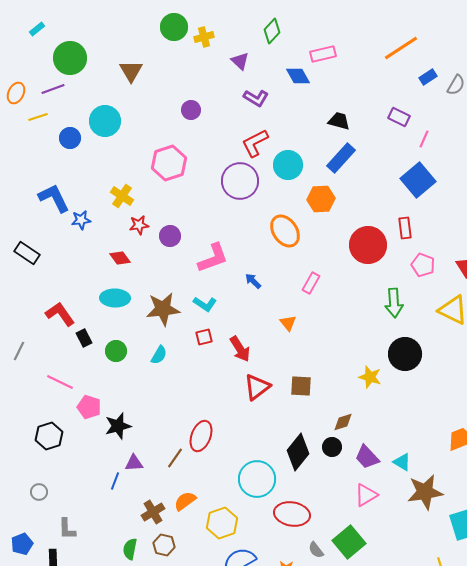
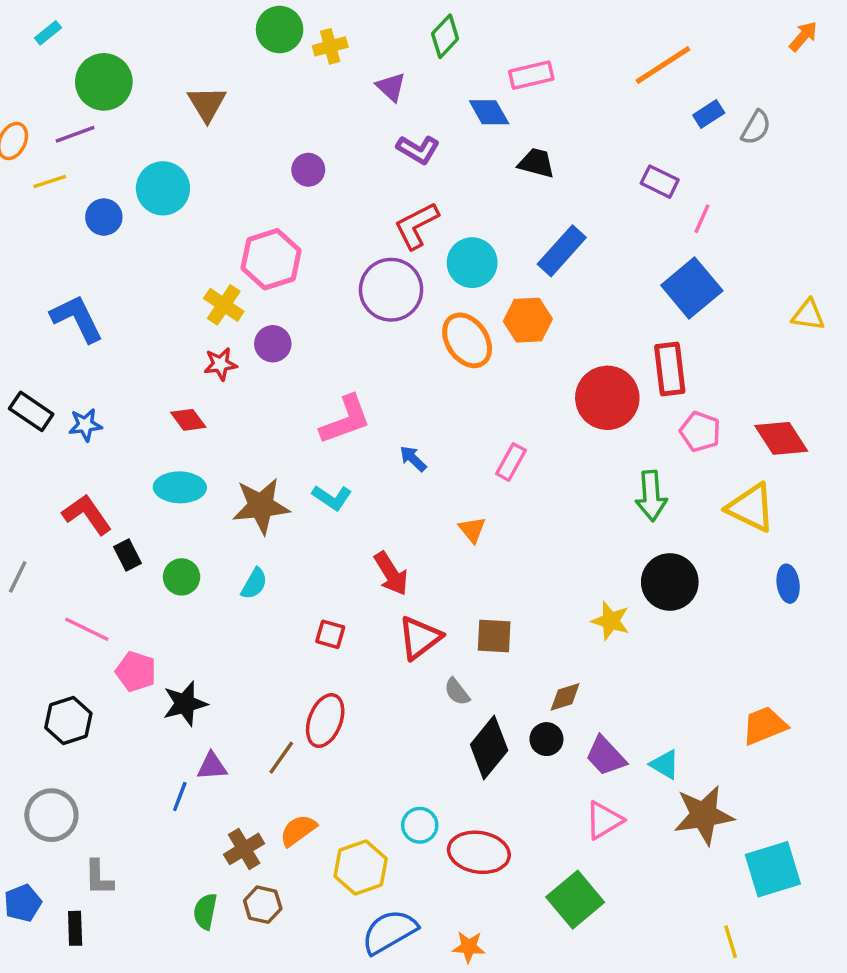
black trapezoid: (339, 121) -> (536, 163), moved
yellow cross: (122, 196) -> (224, 305), moved
blue star: (81, 220) -> (85, 425), moved
red rectangle: (405, 228) -> (670, 369), size x1.4
orange ellipse: (285, 231) -> (467, 340), moved
purple circle: (170, 236) -> (273, 344), moved
red square: (204, 337) -> (330, 634), moved, turned 30
cyan circle: (257, 479) -> (420, 825), moved, size x0.6
gray circle: (39, 492) -> (51, 815), size x1.8
gray semicircle: (316, 550) -> (457, 692), moved

